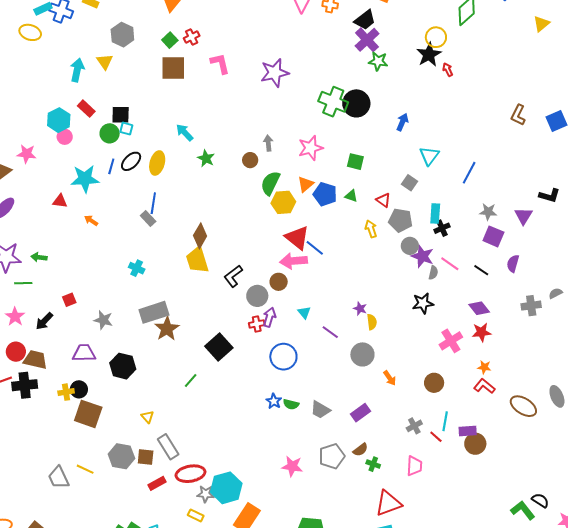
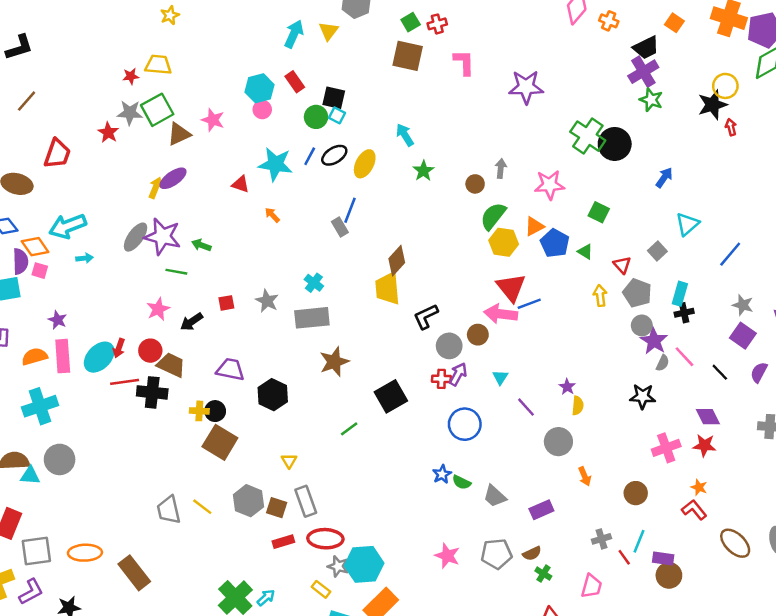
blue line: (315, 248) -> (529, 304), turned -72
gray rectangle: (154, 312) -> (312, 318), moved
gray star: (103, 320) -> (267, 301), moved

